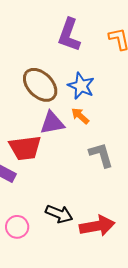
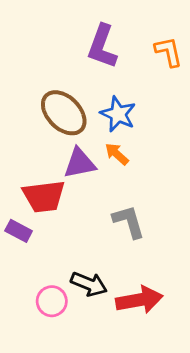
gray L-shape: (101, 155) -> (129, 222), moved
pink circle: (17, 227) -> (52, 301), moved

